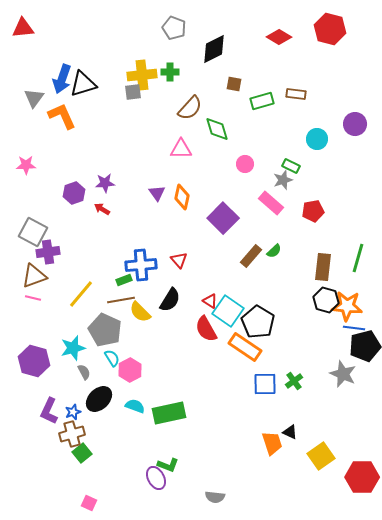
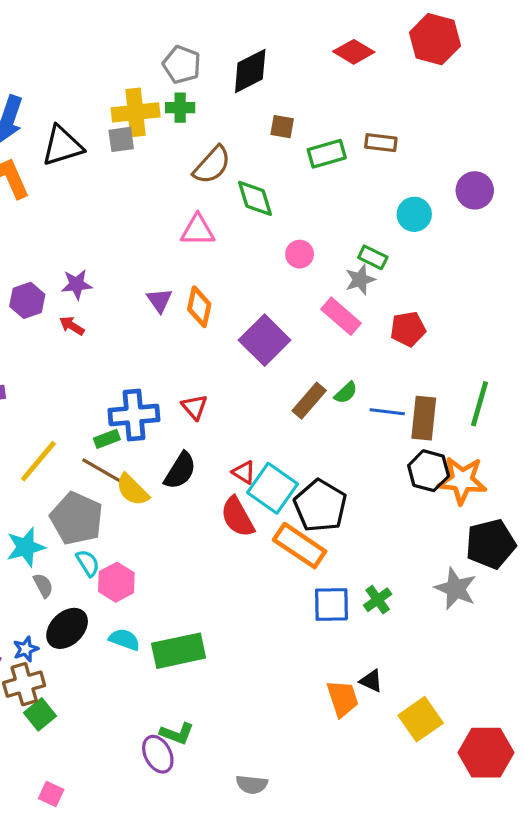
gray pentagon: (174, 28) -> (182, 65), moved
black triangle: (83, 84) -> (62, 146), moved
brown line: (121, 300) -> (102, 471), turned 40
blue line: (354, 328) -> (387, 412), moved

